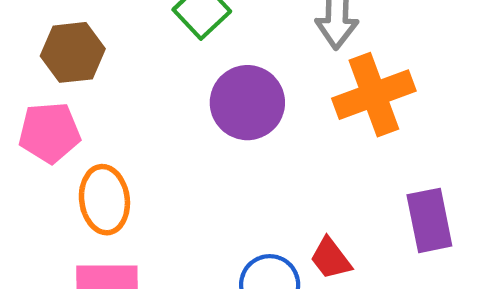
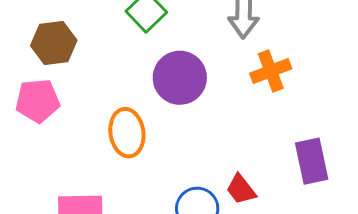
orange cross: (374, 95) -> (271, 71), size x0.7
orange ellipse: (104, 200) -> (127, 133), moved

